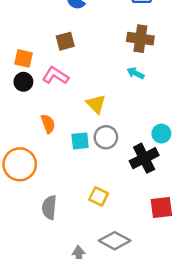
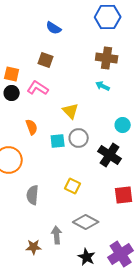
brown square: (65, 41) -> (46, 60), turned 35
cyan circle: (161, 134) -> (123, 125), moved
black cross: (144, 158) -> (110, 155), turned -30

